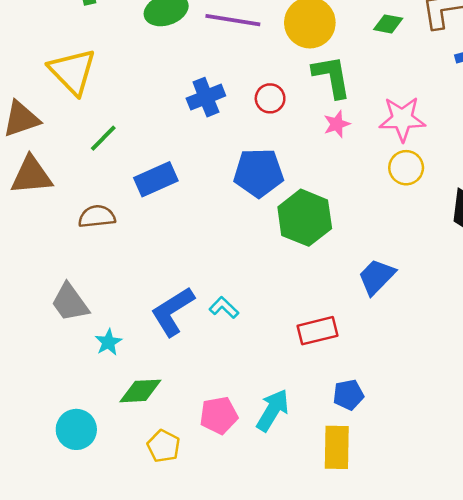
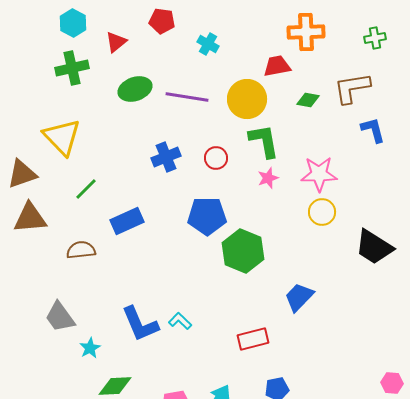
blue L-shape: (173, 311) -> (140, 324), turned -81

